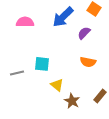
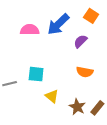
pink semicircle: (25, 22) -> (30, 30), moved
brown star: (72, 101) -> (77, 107), moved

